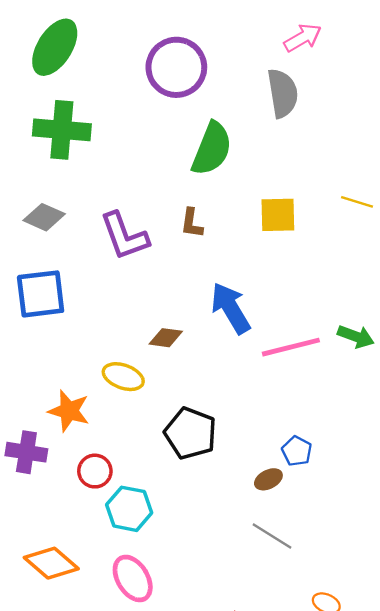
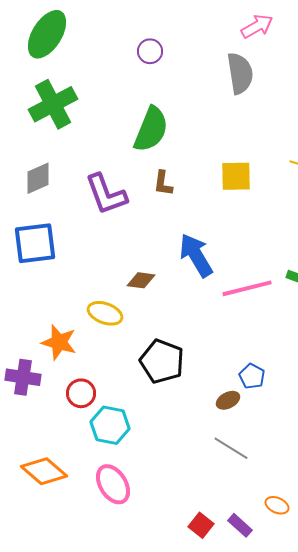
purple circle: (176, 67) -> (150, 51), size x0.5
green cross: (62, 130) -> (53, 104), turned -33
green semicircle: (212, 149) -> (151, 129), moved
gray diamond: (44, 217) -> (38, 178), turned -48

